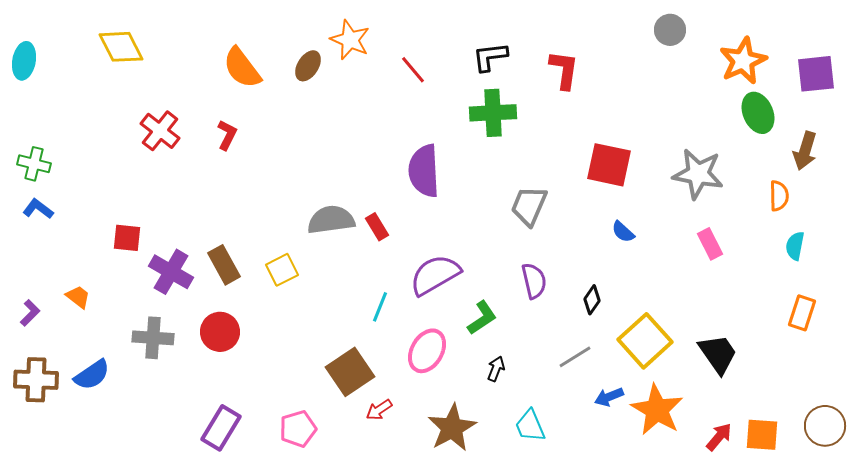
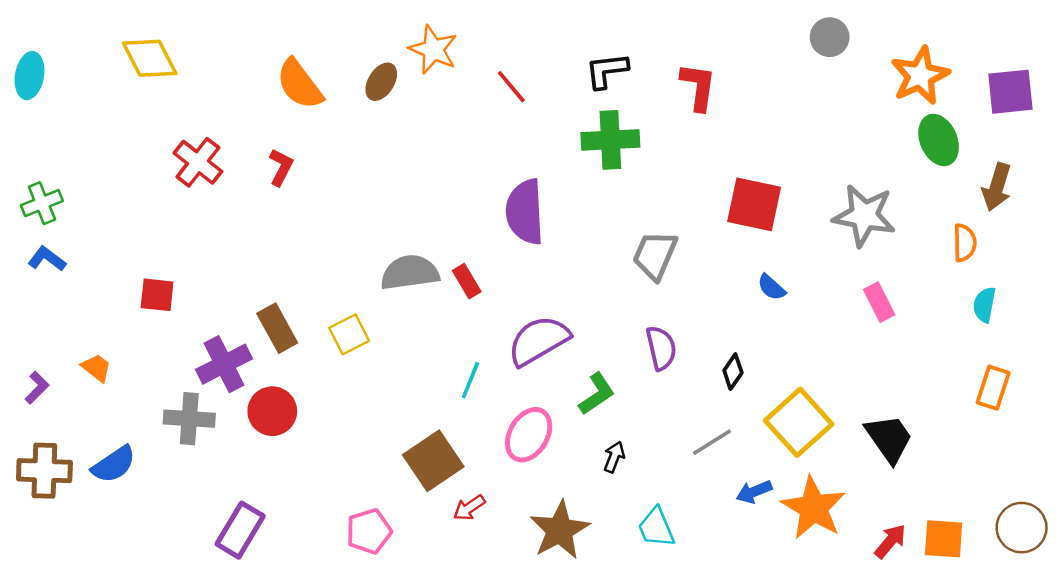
green cross: (34, 164) -> (42, 203), turned -36
purple cross: (171, 272) -> (224, 364), moved, turned 33
purple rectangle: (221, 428) -> (240, 530), moved

